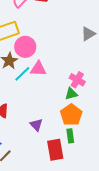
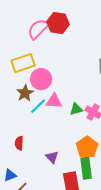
green triangle: (71, 94) -> (76, 109), moved
green rectangle: (70, 136) -> (86, 168), size x1.5

